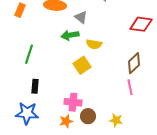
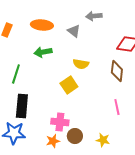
gray triangle: (81, 17) -> (74, 31), moved
green arrow: (70, 35) -> (43, 52), moved
brown diamond: (134, 63) -> (117, 71), moved, turned -40
black rectangle: (35, 86) -> (22, 106), size x1.6

